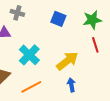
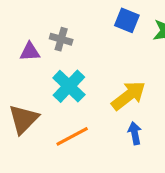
gray cross: (17, 13) -> (61, 39), moved
blue square: (58, 19) -> (127, 20), moved

